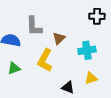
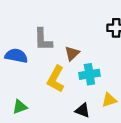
cyan cross: (87, 50) -> (89, 74), moved
green triangle: (14, 68) -> (20, 107), moved

